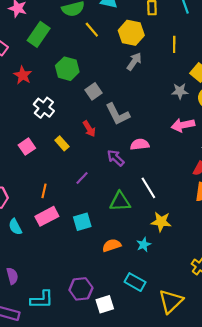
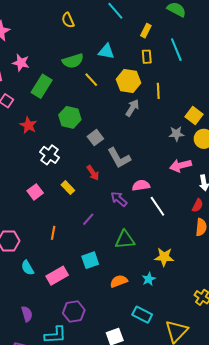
yellow line: (174, 44) -> (158, 91), moved
white line: (148, 188) -> (157, 206), moved
pink rectangle: (47, 216) -> (57, 276), moved
purple hexagon: (81, 289) -> (74, 312), moved

